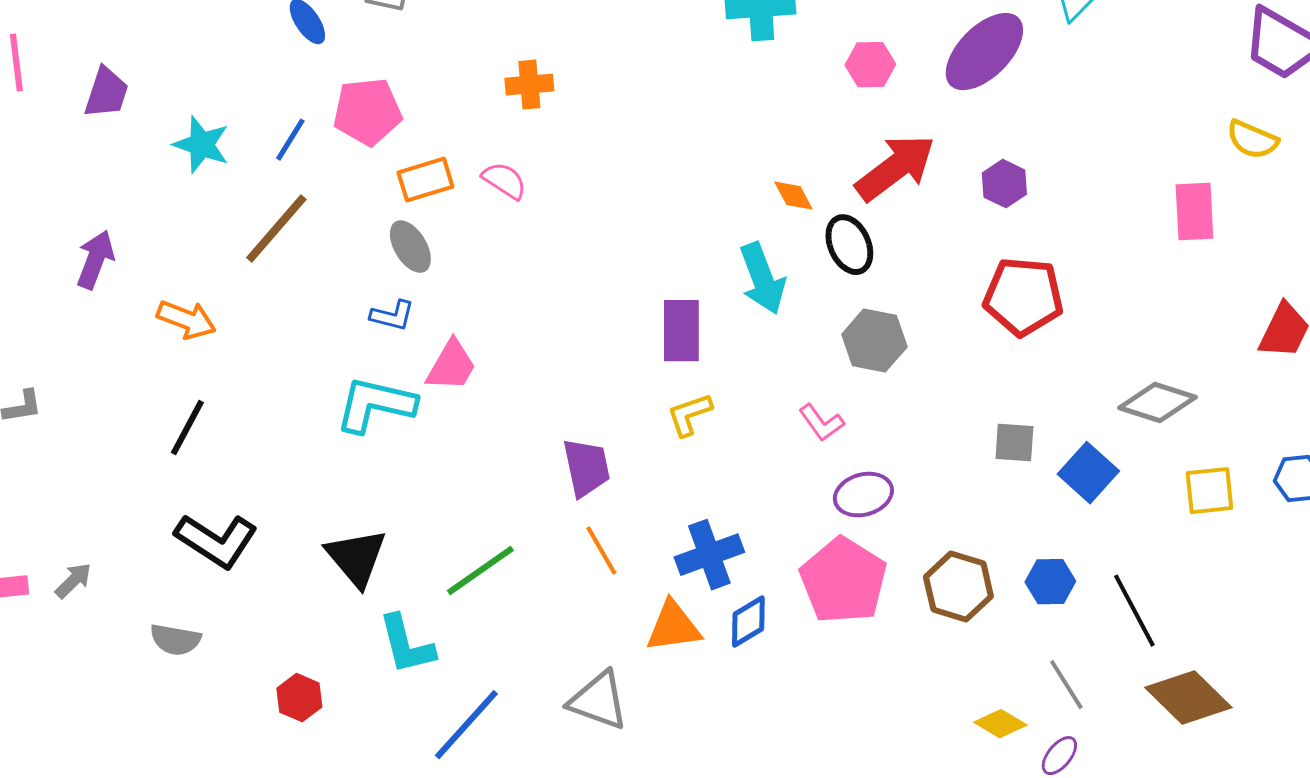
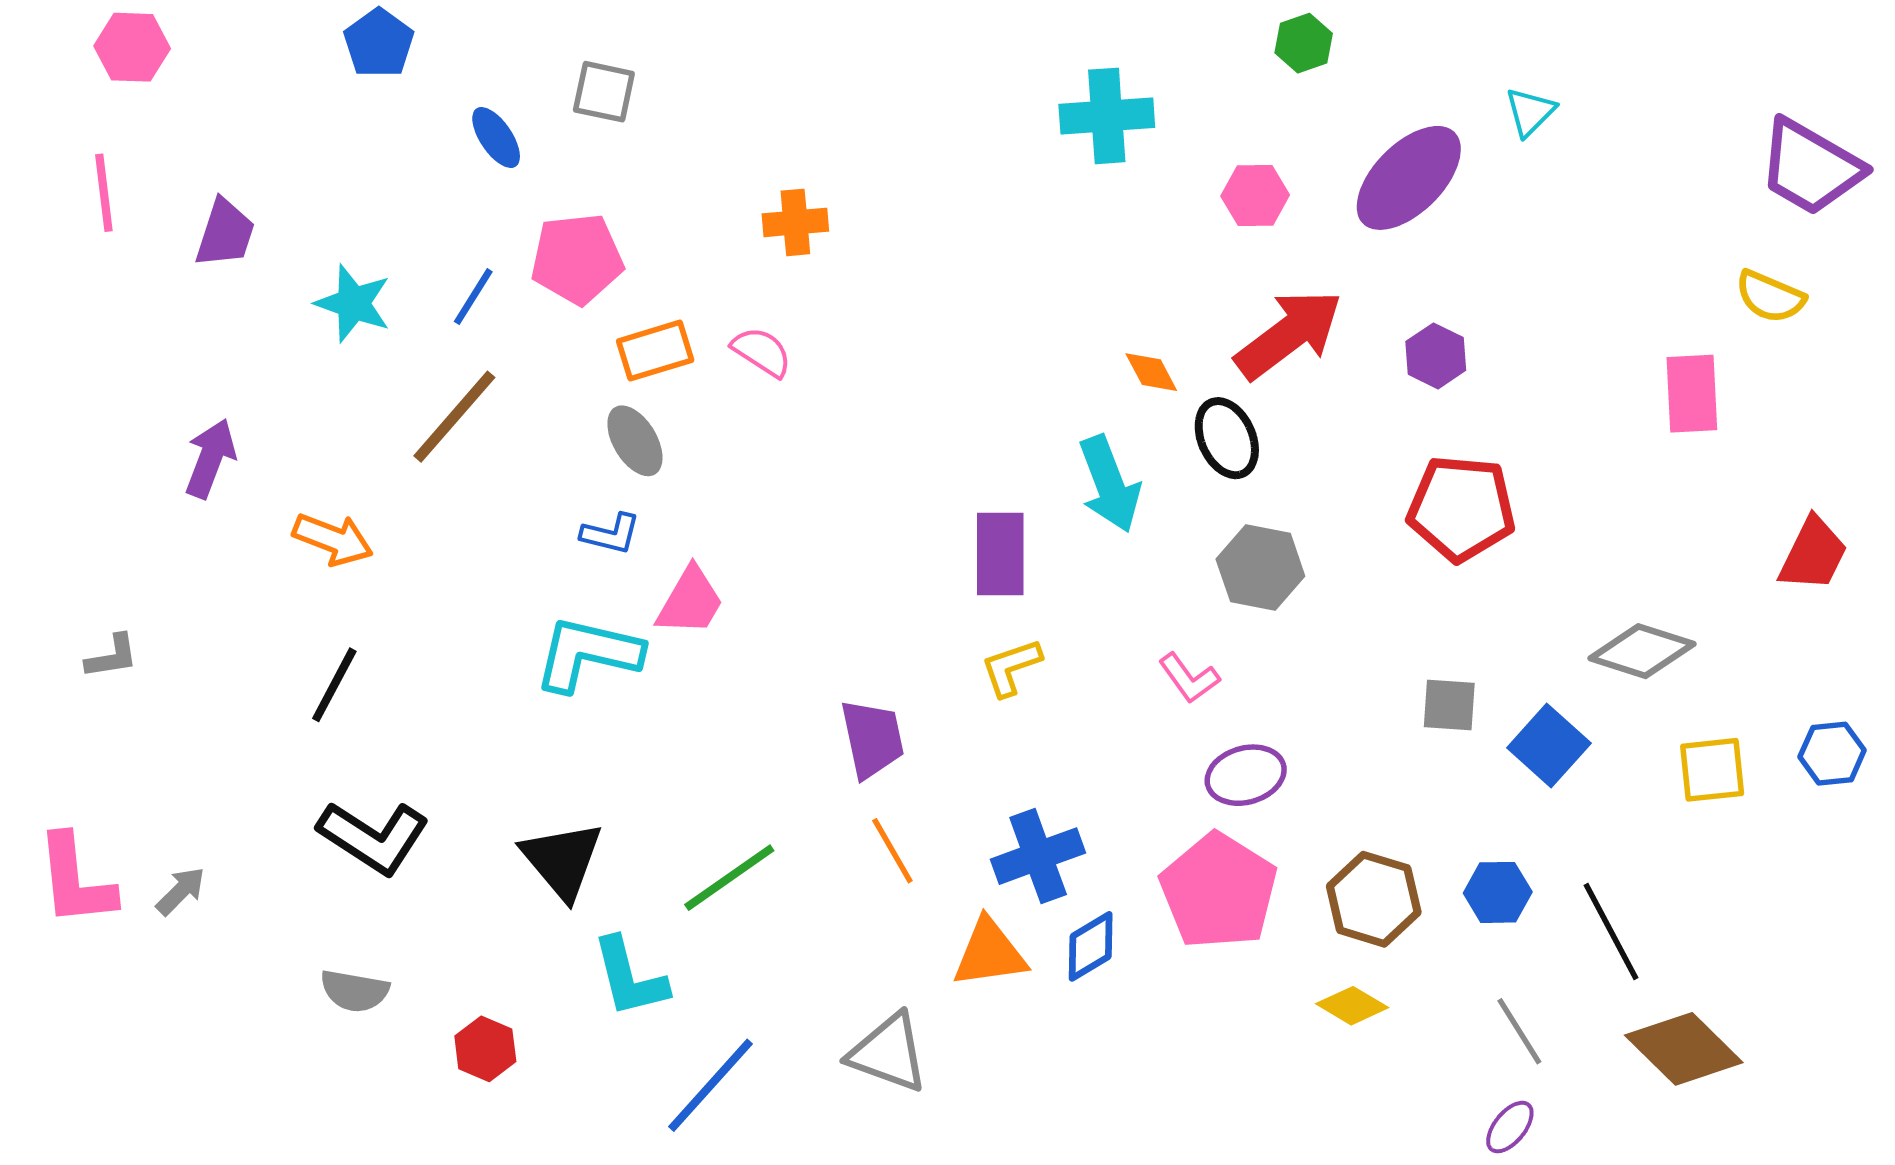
gray semicircle: (175, 640) -> (355, 991), moved
yellow diamond: (1000, 724) -> (1352, 1006), moved

